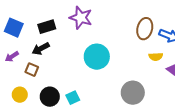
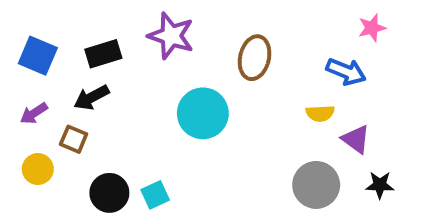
brown ellipse: (145, 29) -> (255, 58), moved
gray circle: (133, 93) -> (316, 185), moved
yellow circle: (20, 95) -> (38, 169), moved

